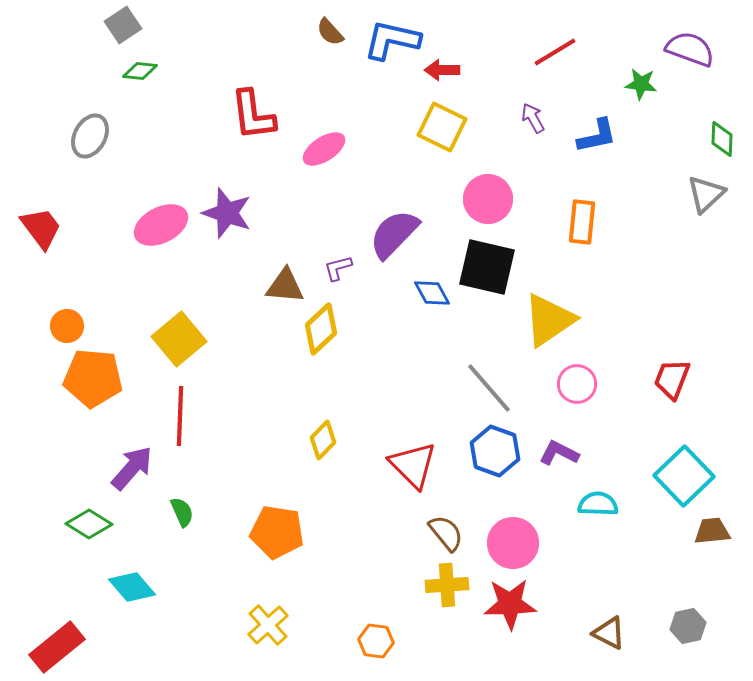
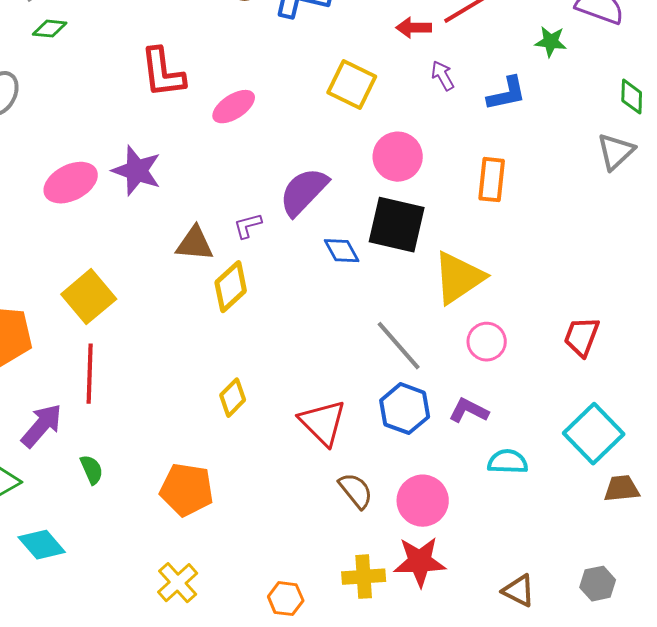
red arrow: (442, 70) -> (414, 28), moved
yellow cross: (447, 585) -> (364, 577), moved

